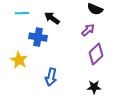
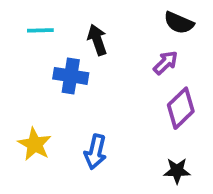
black arrow: (52, 18) -> (97, 40), turned 35
yellow star: (19, 60) -> (35, 144), moved

